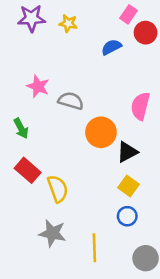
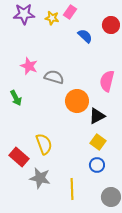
pink rectangle: (129, 14) -> (70, 12), moved
blue semicircle: (111, 47) -> (85, 36), turned 70
red rectangle: (28, 170) -> (19, 157), moved

